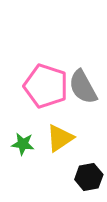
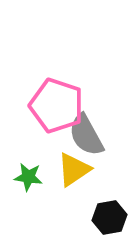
gray semicircle: (83, 87) -> (86, 135), moved

